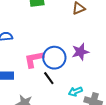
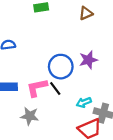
pink L-shape: (34, 59) -> (37, 88), moved

